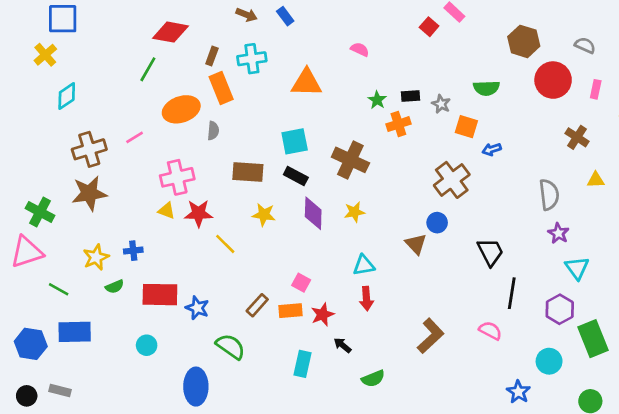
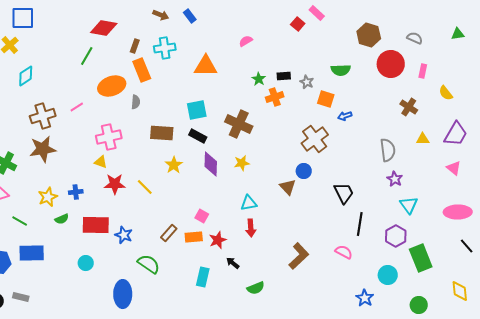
pink semicircle: (360, 49) -> (246, 41), turned -56
red star: (199, 213) -> (115, 184), moved
yellow star: (264, 215) -> (174, 165), turned 30

